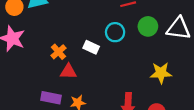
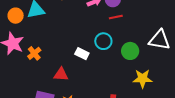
green circle: (148, 26) -> (130, 51), moved
orange cross: (58, 52) -> (34, 53), moved

